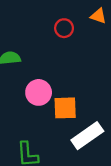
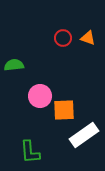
orange triangle: (98, 16) -> (88, 38), moved

